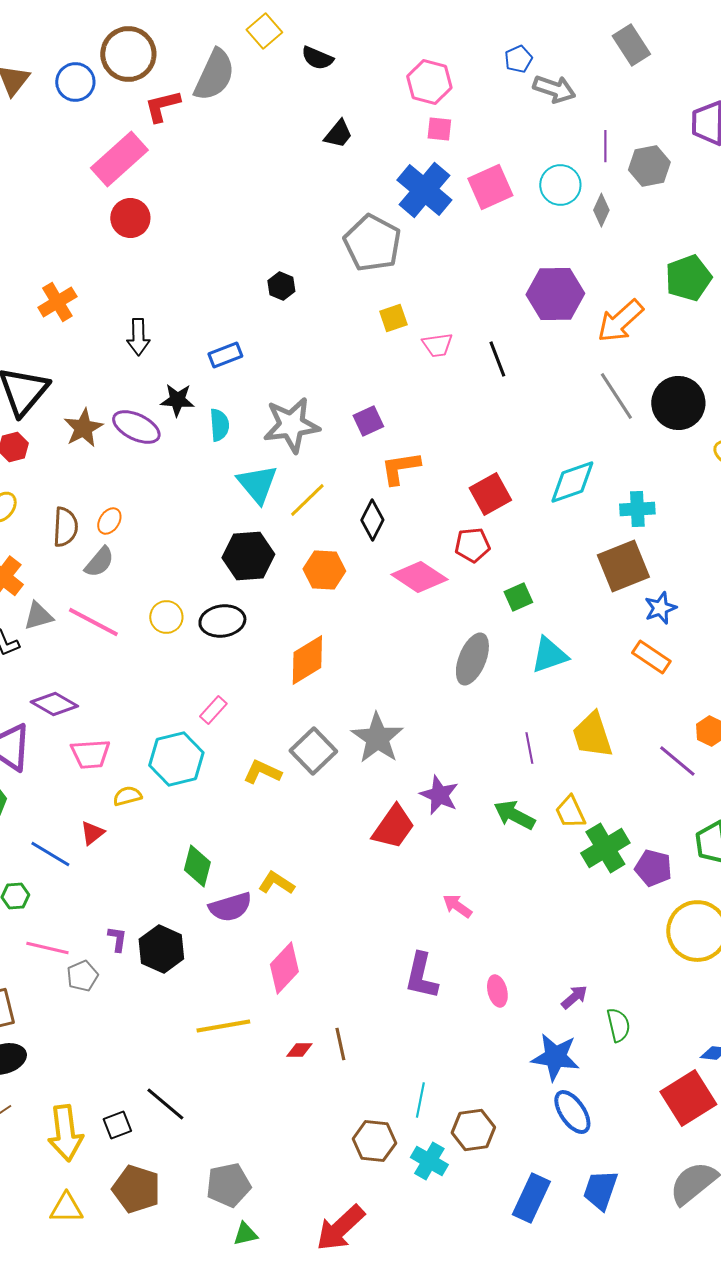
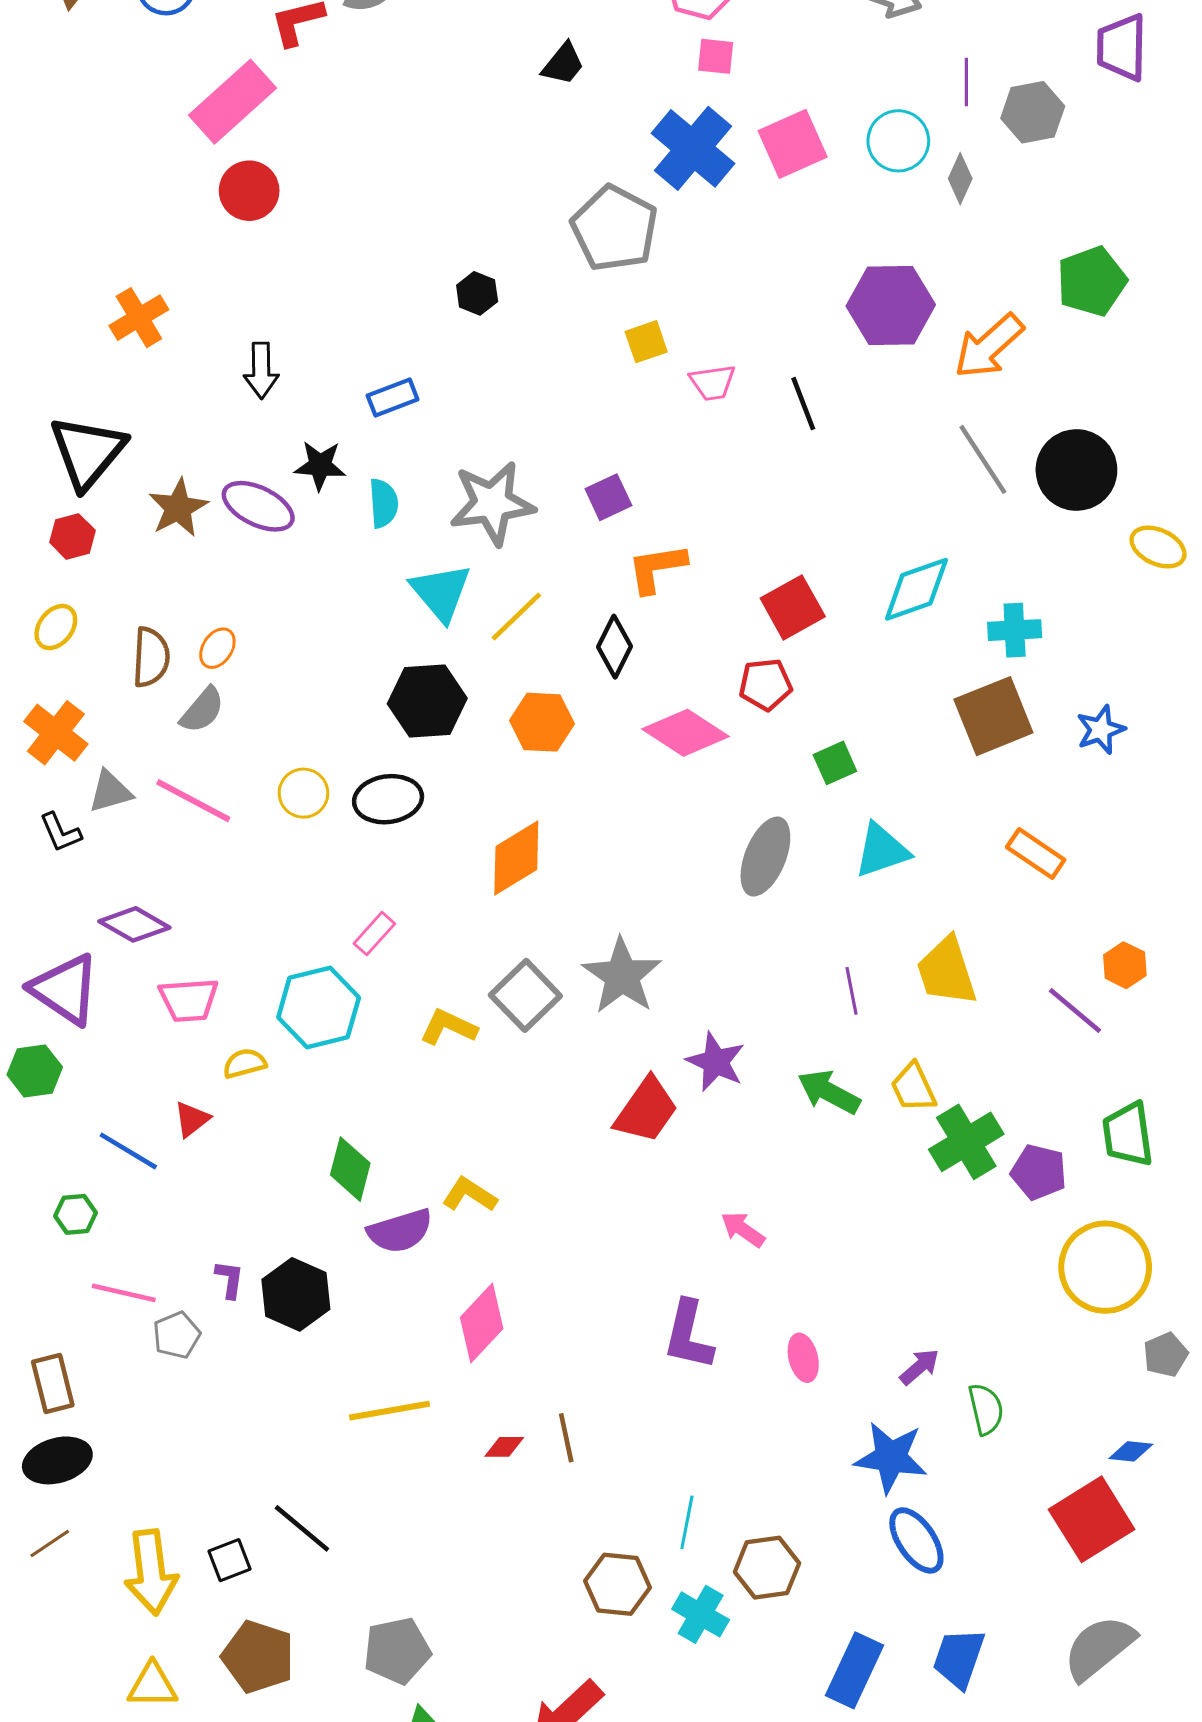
blue star: (660, 608) -> (1101, 730), moved

